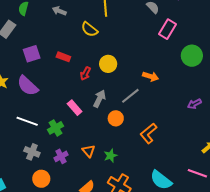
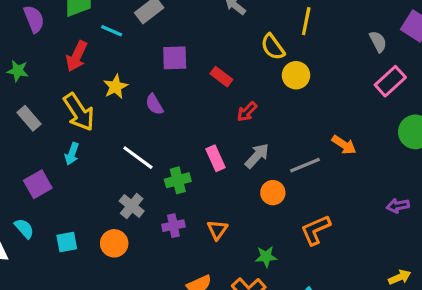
yellow circle: (108, 64) -> (296, 75), moved
purple semicircle: (28, 86) -> (154, 104), size x0.6
green star: (111, 156) -> (266, 257), moved
orange circle: (41, 179) -> (114, 243), moved

